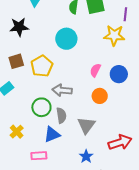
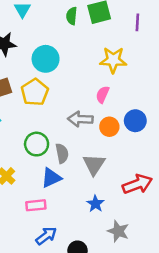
yellow star: (114, 35) -> (113, 60), moved
cyan circle: (66, 39) -> (46, 59), moved
blue circle: (119, 74) -> (135, 121), moved
gray arrow: (62, 90) -> (80, 119), moved

